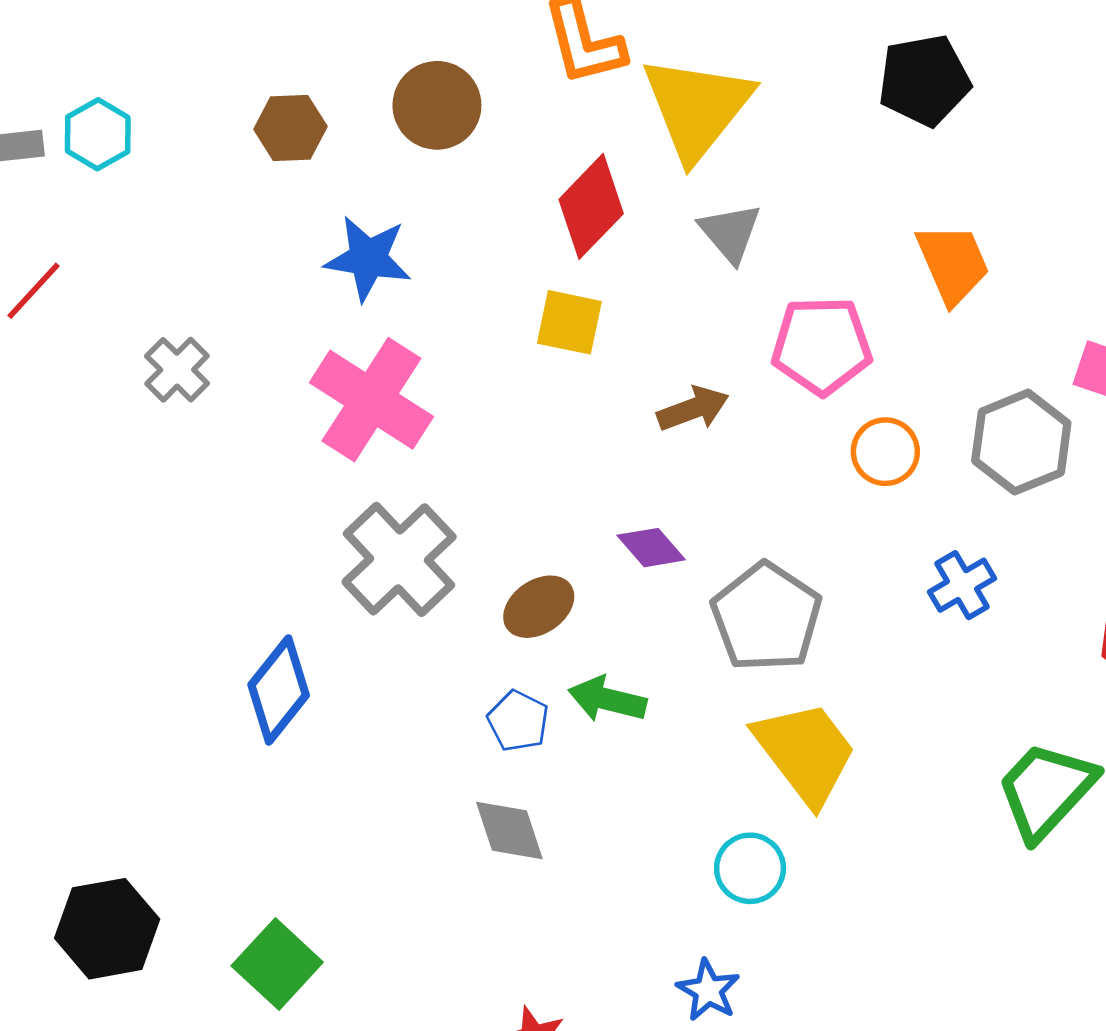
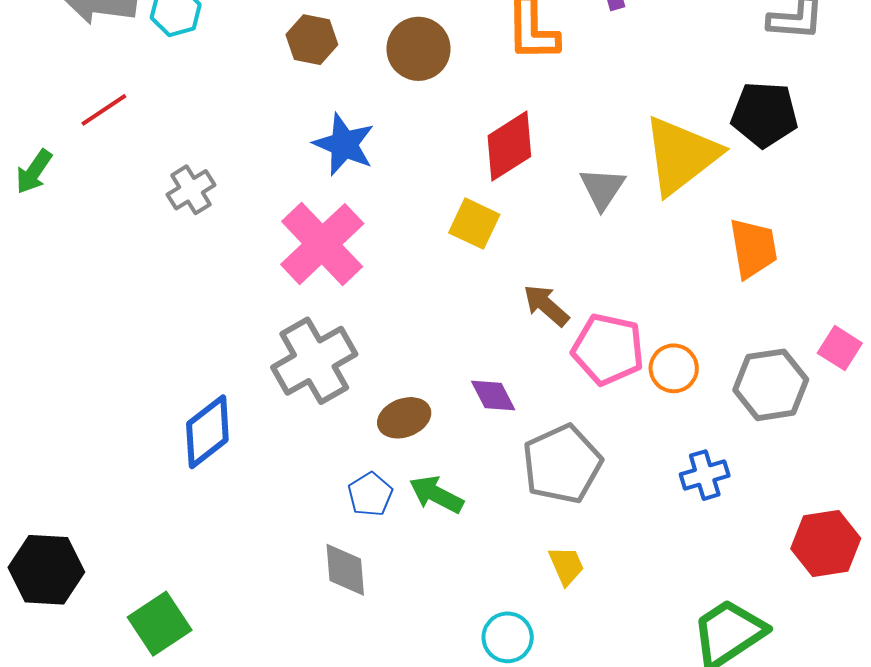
yellow triangle: (697, 108) -> (681, 155), moved
pink pentagon: (822, 346) -> (608, 349), moved
brown arrow: (693, 409) -> (546, 305), turned -132
yellow trapezoid: (805, 753) -> (566, 566), size x0.5

